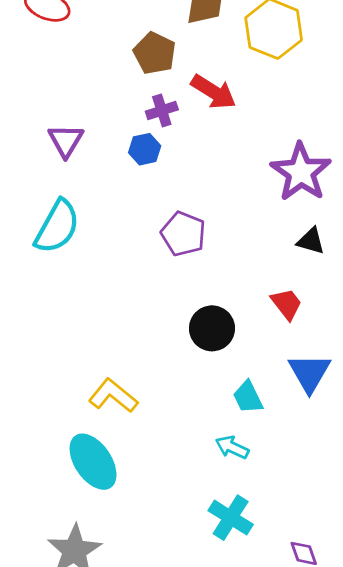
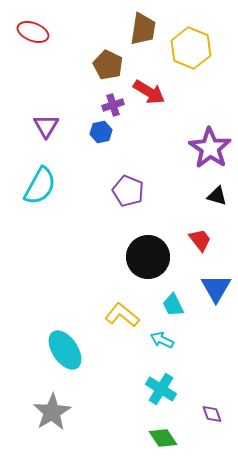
black circle: (212, 328) -> (148, 257), size x1.4
yellow L-shape: (113, 396) -> (122, 315), moved

